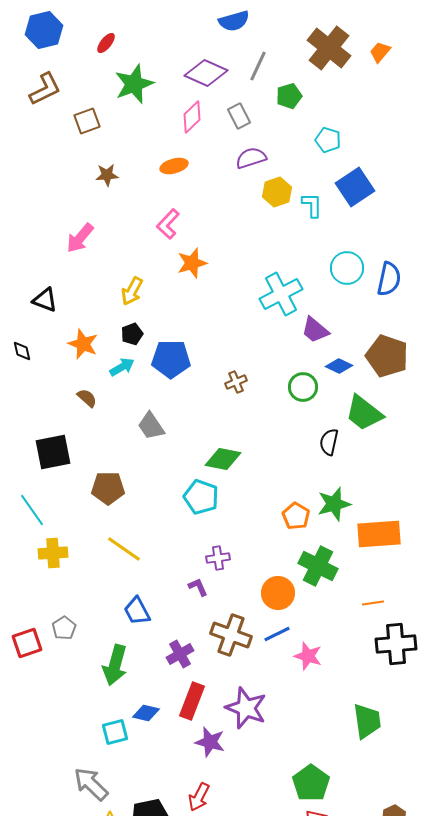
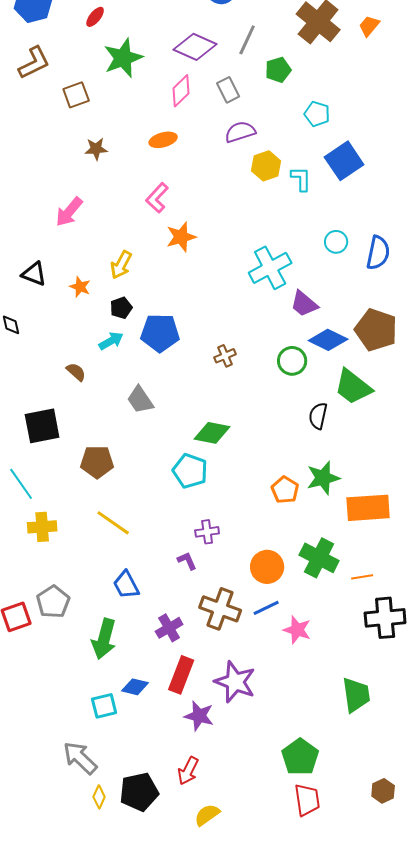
cyan circle: (347, 268) -> (336, 242), size x0.7
orange star: (83, 344) -> (80, 287), moved, size x0.7
blue diamond: (339, 366) -> (328, 340), size x1.4
green cross: (318, 566) -> (319, 558), moved
gray pentagon: (64, 628) -> (53, 602), size x1.4

